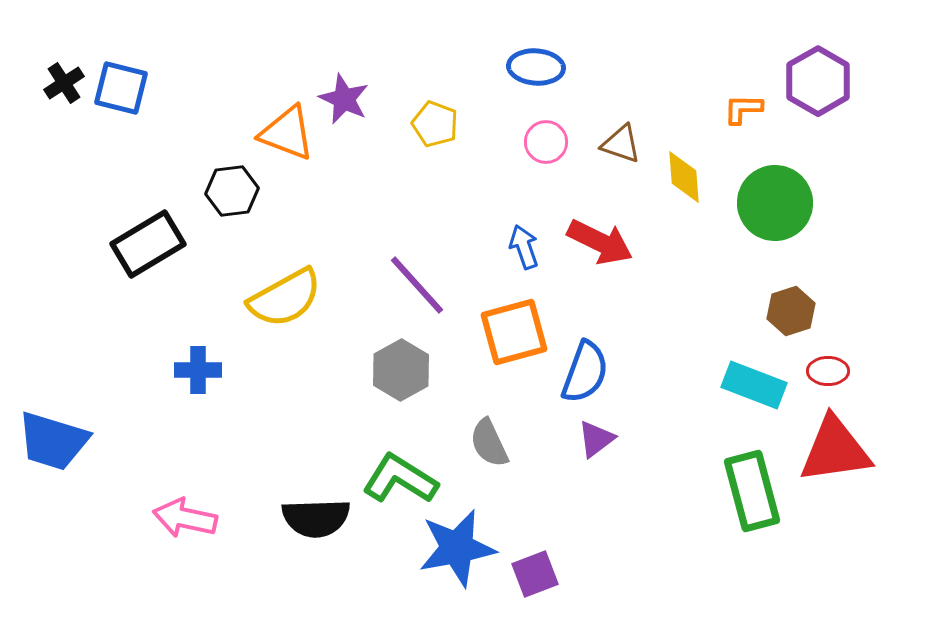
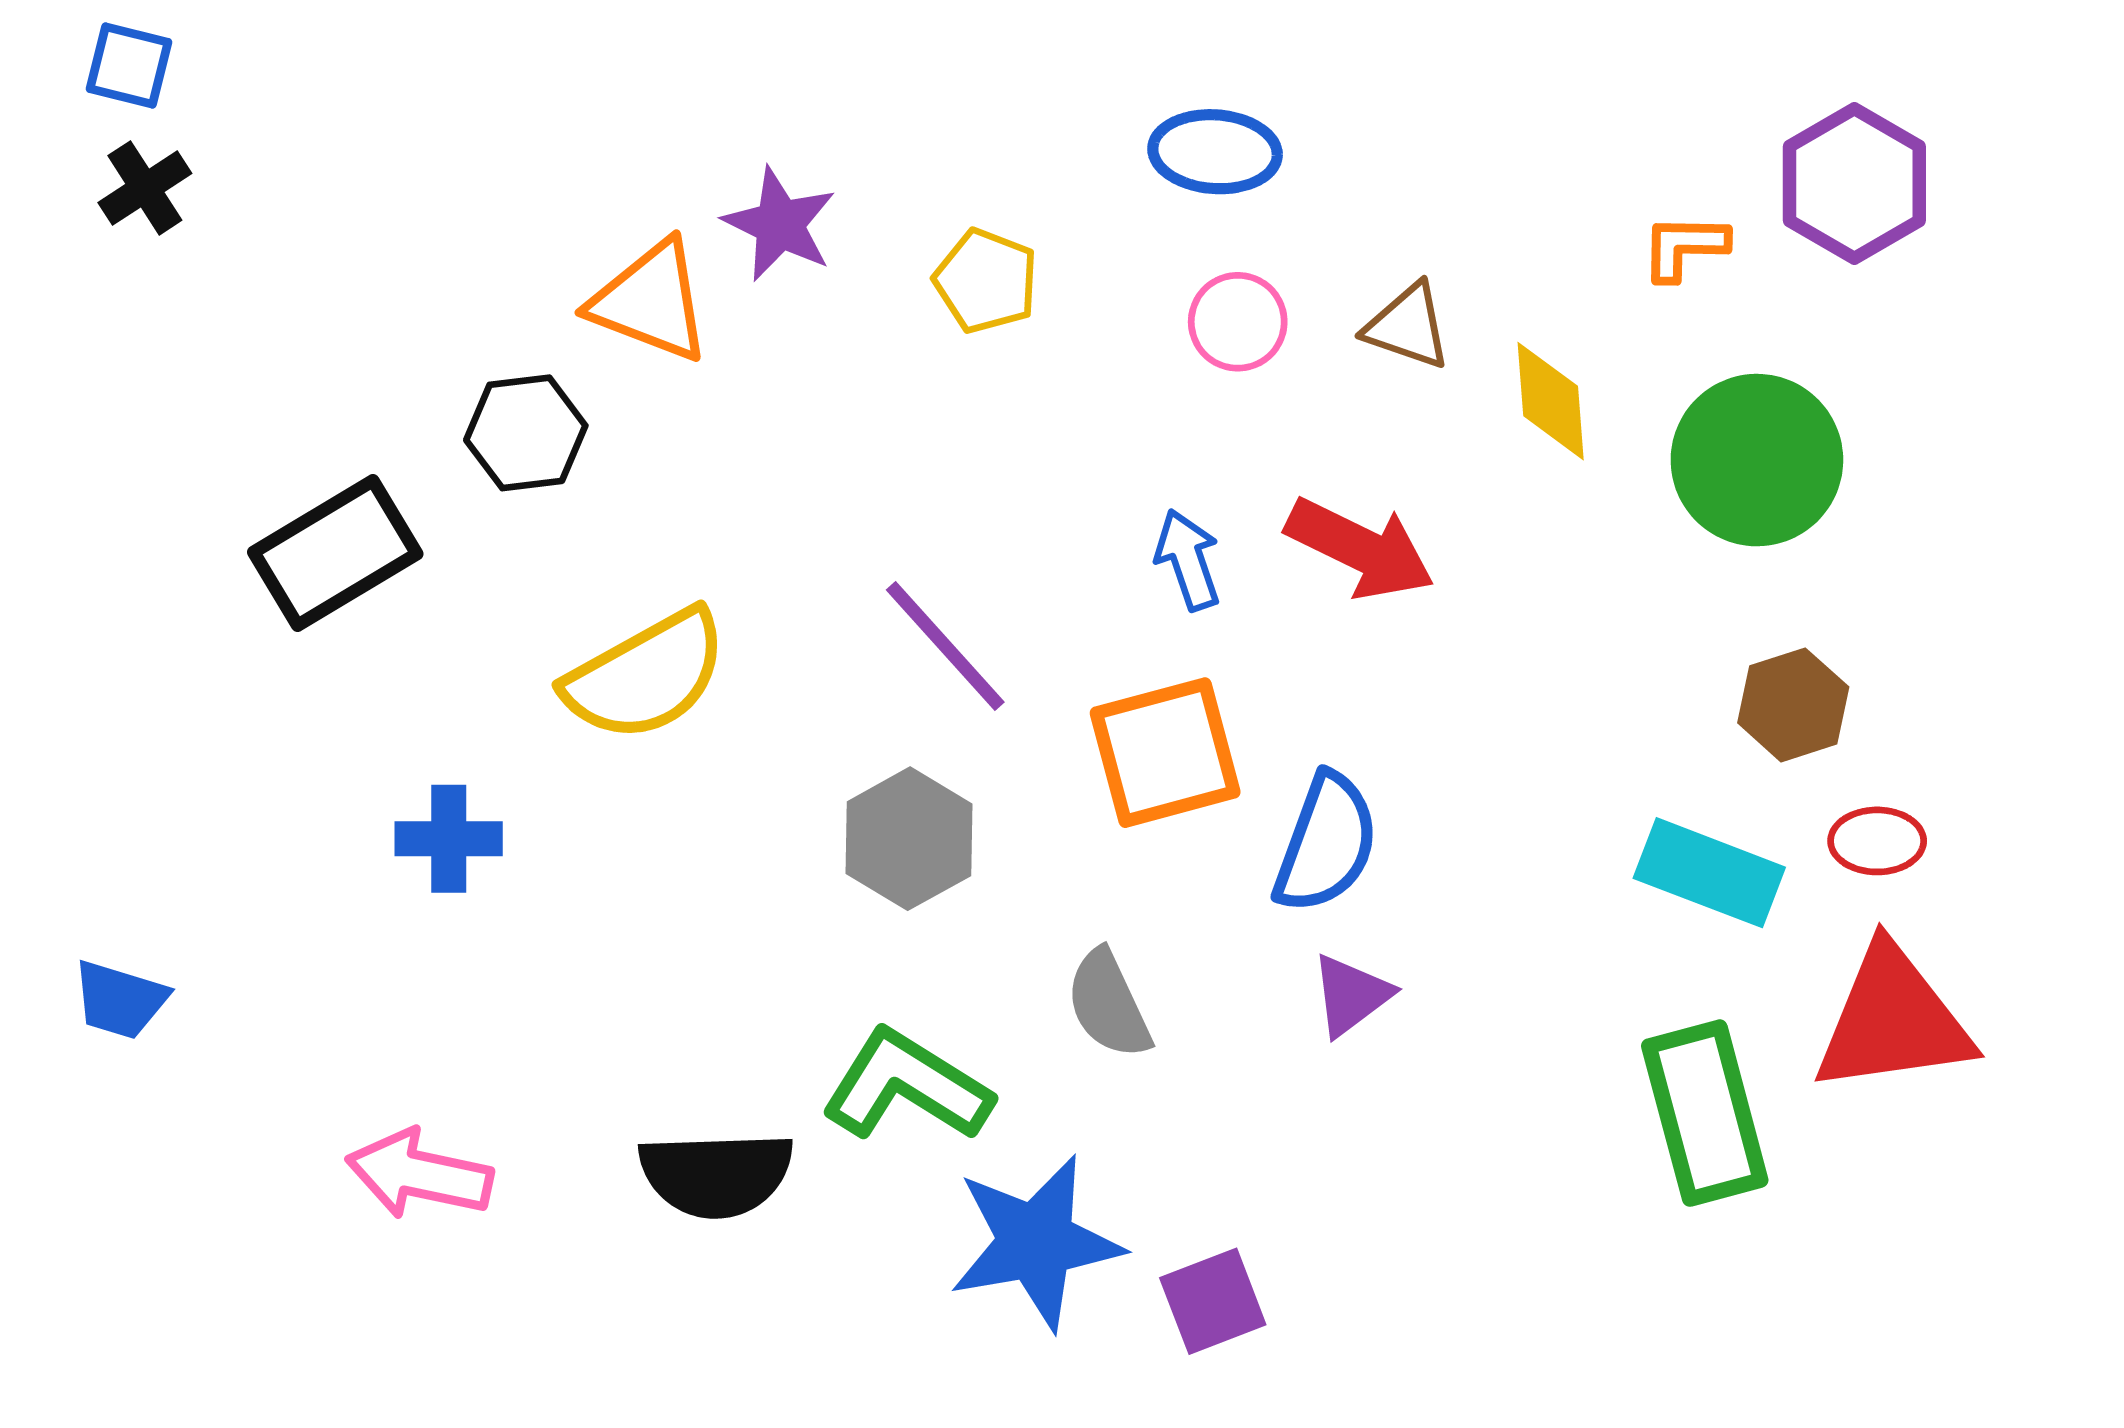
blue square: (121, 88) -> (129, 66), moved, size x0.7
blue trapezoid: (53, 441) -> (120, 1000), size x0.6

